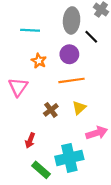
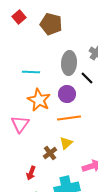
orange star: (39, 61) -> (39, 100), size x1.6
yellow triangle: (79, 108) -> (66, 143), moved
brown cross: (51, 110) -> (50, 153), moved

